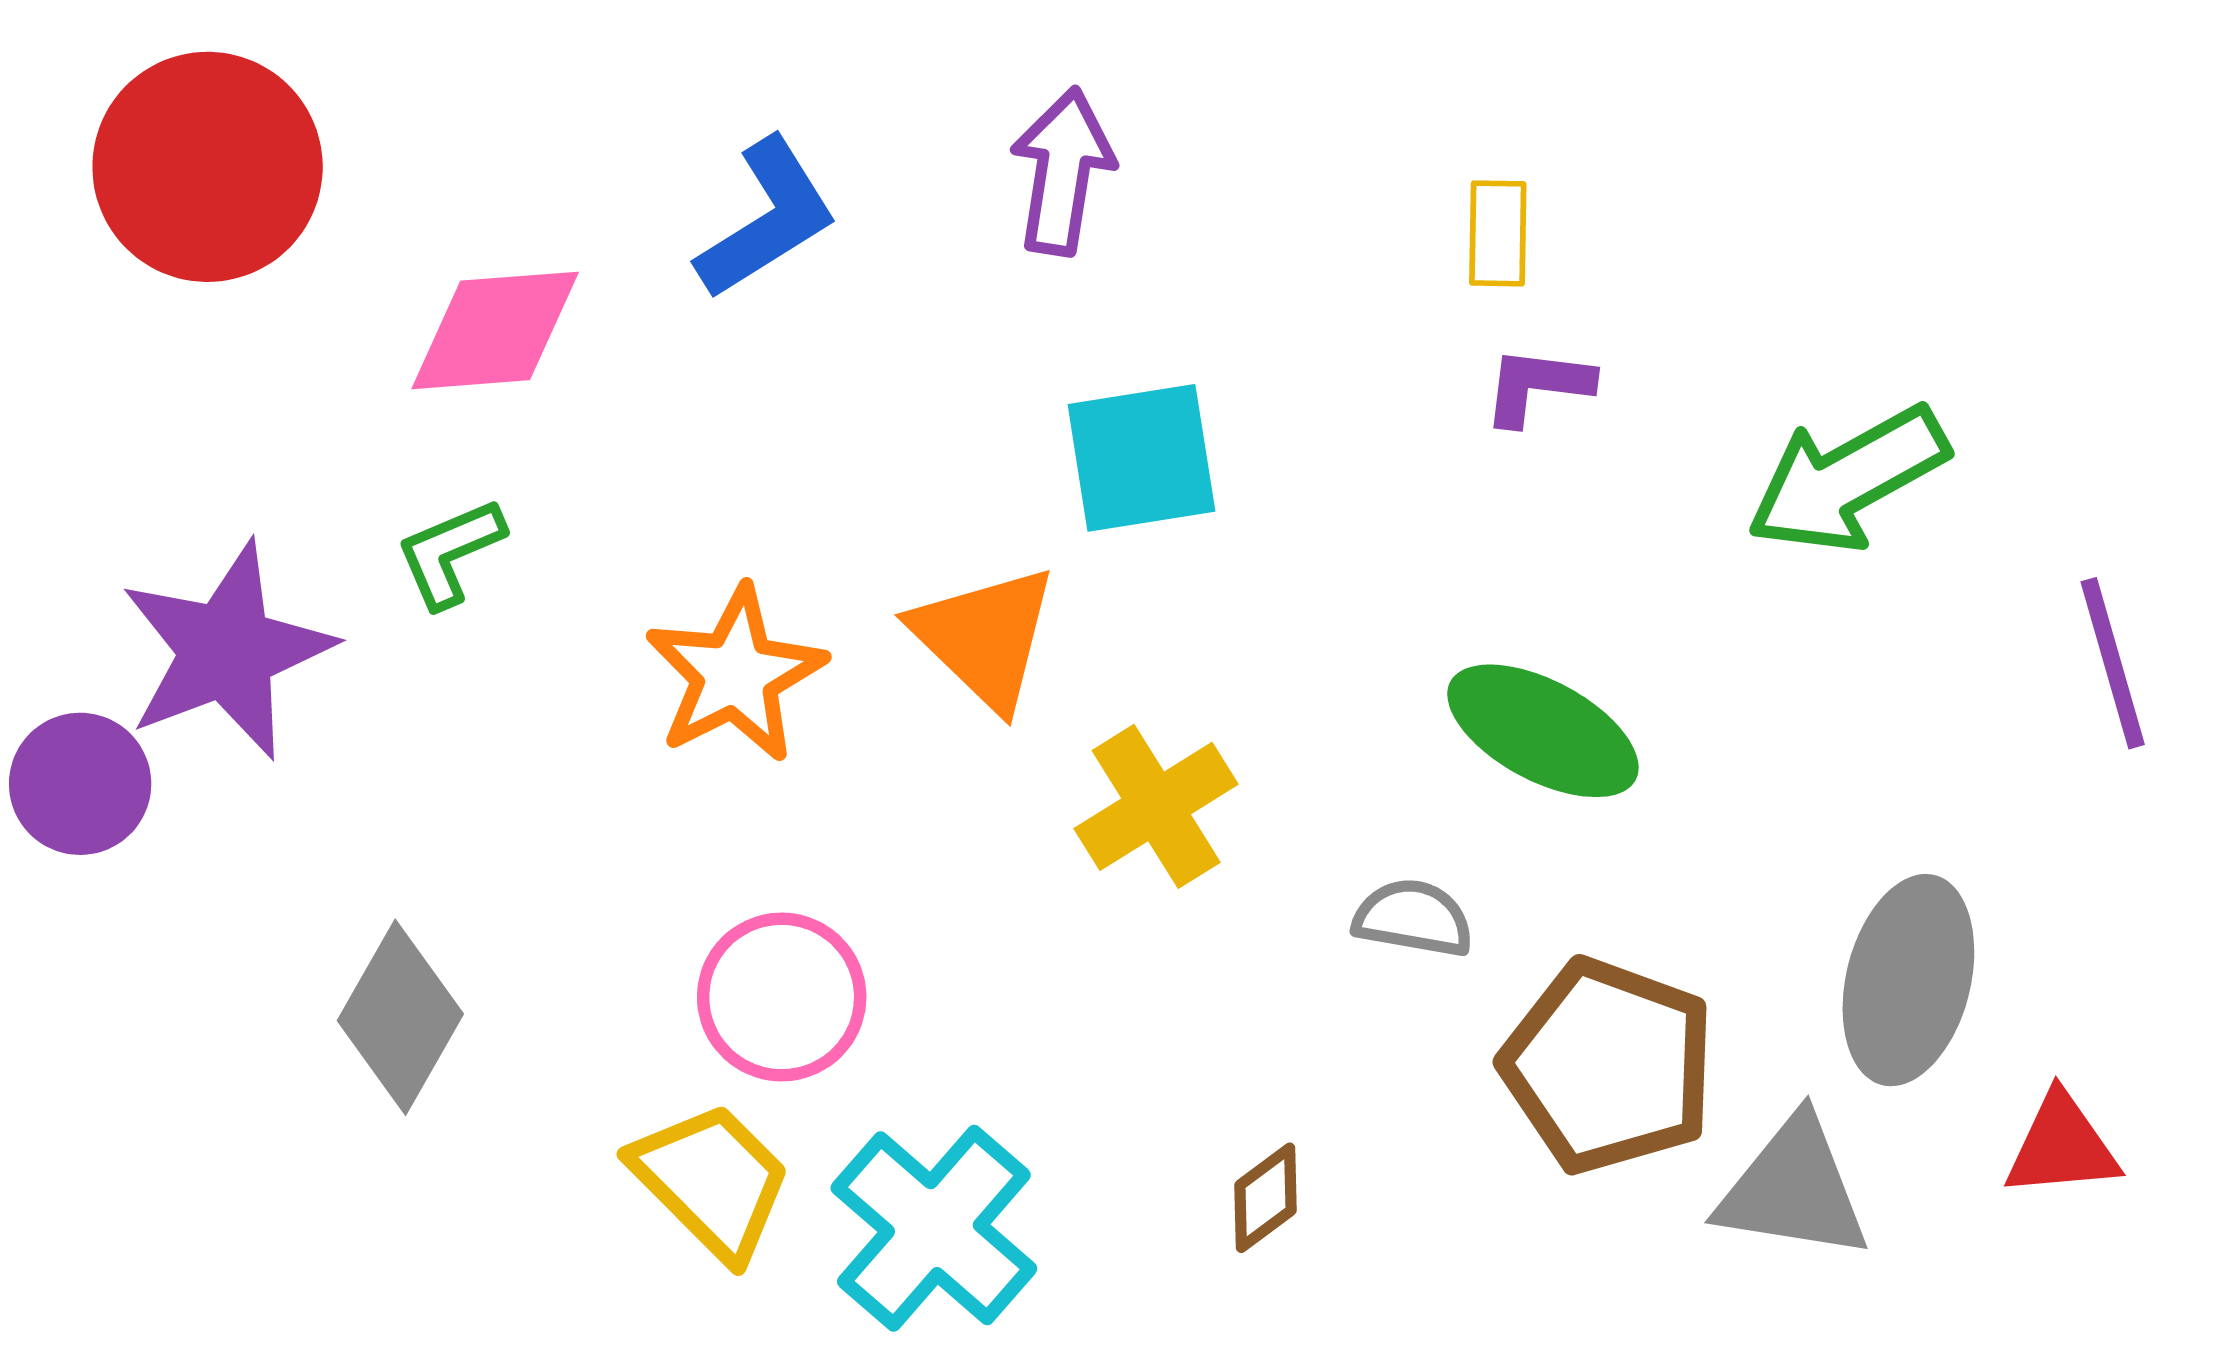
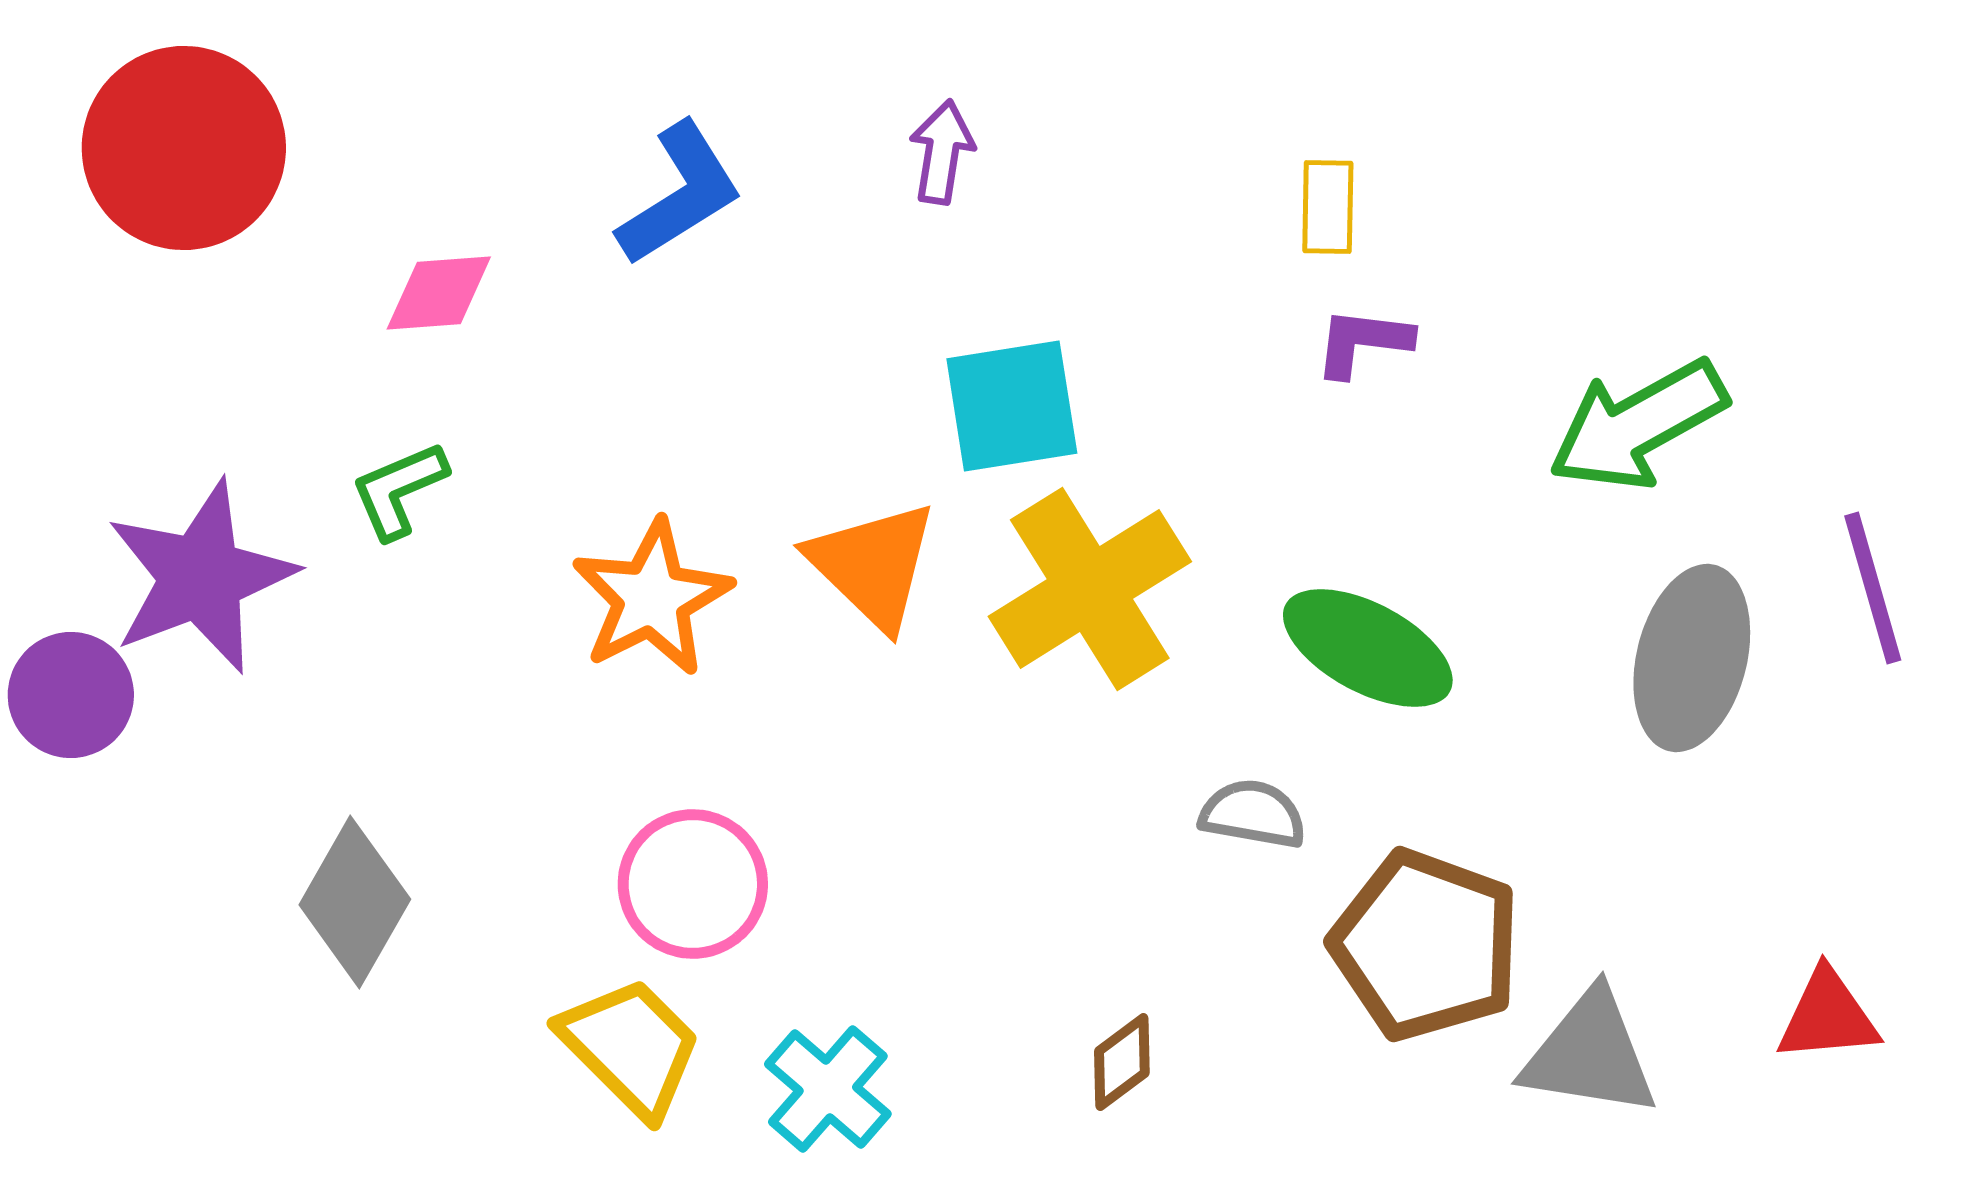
purple arrow: (1062, 171) -> (942, 152), size x0.7
pink diamond: (495, 330) -> (439, 293), size x0.7
yellow cross: (1156, 806) -> (1090, 589), moved, size x1.4
gray ellipse: (1908, 980) -> (1692, 658), moved
cyan cross: (934, 1228) -> (828, 1089), size x0.7

